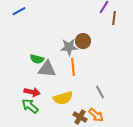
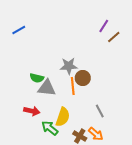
brown line: (114, 18) -> (114, 37), turned 40
brown circle: (83, 41) -> (83, 78), moved
yellow semicircle: (63, 98) -> (63, 117), turned -54
green arrow: (30, 106) -> (50, 128), moved

